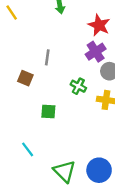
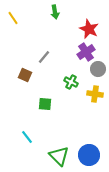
gray line: (47, 57) -> (44, 57), turned 32

